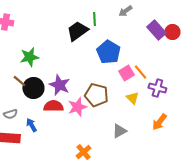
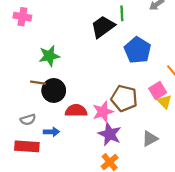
pink square: (126, 73) -> (158, 90), moved
brown line: (19, 81) -> (38, 83), turned -32
purple star: (59, 85) -> (110, 134), moved
blue arrow: (31, 125) -> (51, 132), turned 120

